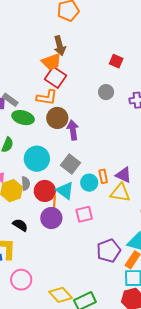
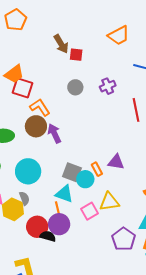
brown arrow: (60, 46) -> (61, 44), moved
orange L-shape: (47, 97) -> (40, 107), moved, turned -115
gray square: (70, 164) -> (72, 172), moved
red circle: (45, 191) -> (37, 227), moved
yellow triangle: (120, 193) -> (109, 202), moved
black semicircle: (20, 225) -> (48, 236), moved

